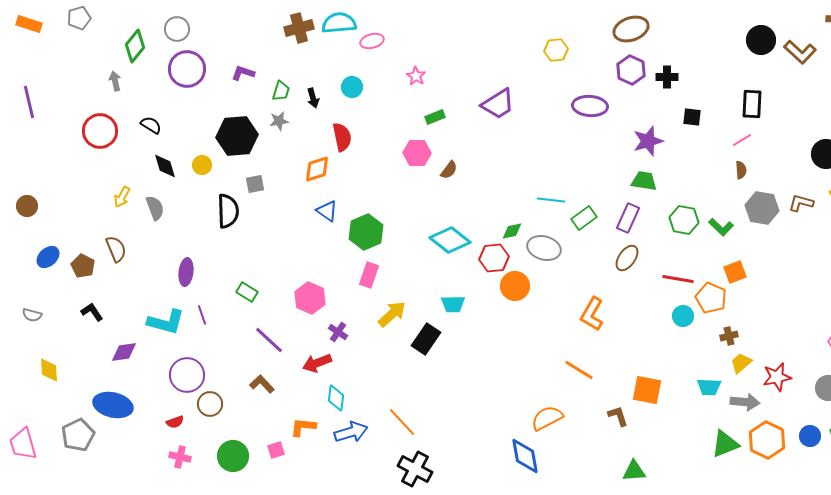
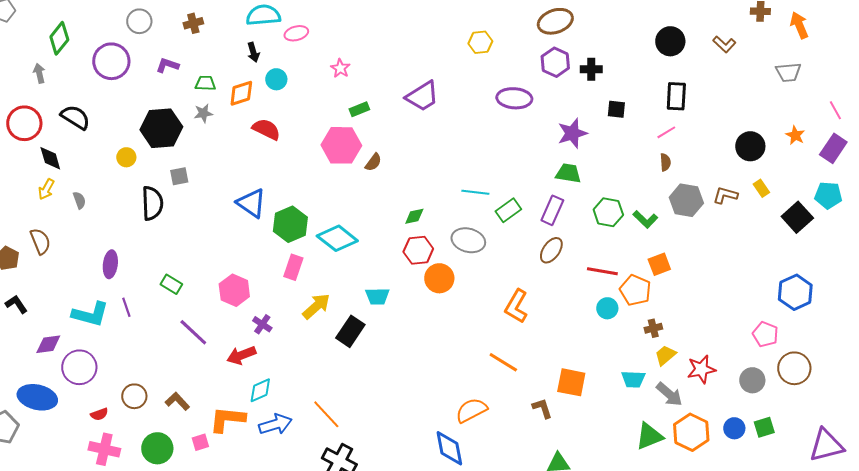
brown cross: (299, 28) -> (193, 23), moved, size x0.7
gray circle: (177, 29) -> (139, 21), moved
black circle: (761, 40) -> (670, 41), moved
brown L-shape: (800, 52) -> (724, 44), size x0.7
green trapezoid: (281, 91) -> (205, 83), turned -105
black arrow: (313, 98) -> (253, 52), moved
black semicircle: (151, 125) -> (75, 117), size x1.4
red semicircle: (342, 137) -> (266, 129), turned -52
pink hexagon: (417, 153) -> (341, 145), size x1.4
black diamond: (165, 166) -> (50, 158), moved
orange diamond: (317, 169) -> (241, 93), moved
gray semicircle: (155, 208) -> (79, 200), size x0.7
blue triangle: (327, 211) -> (251, 203), size x1.4
green diamond: (512, 231) -> (414, 216), moved
cyan diamond: (450, 240) -> (337, 238), moved
purple circle: (187, 375) -> (79, 367), moved
brown L-shape: (262, 384) -> (177, 401), moved
cyan diamond: (336, 398) -> (260, 390), turned 60
gray arrow: (745, 402) -> (669, 394), turned 36
orange L-shape: (303, 427) -> (227, 419), size x1.4
pink cross: (180, 457) -> (104, 449), size x1.4

